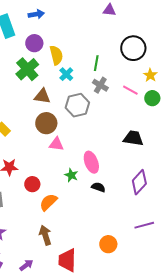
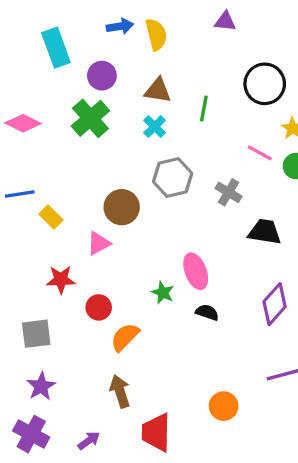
blue arrow: (36, 14) -> (120, 26), moved
yellow semicircle: (56, 55) -> (156, 35), moved
gray cross: (100, 85) -> (229, 192), moved
brown triangle: (42, 96) -> (158, 90), moved
pink triangle: (56, 144) -> (99, 243), moved, turned -35

